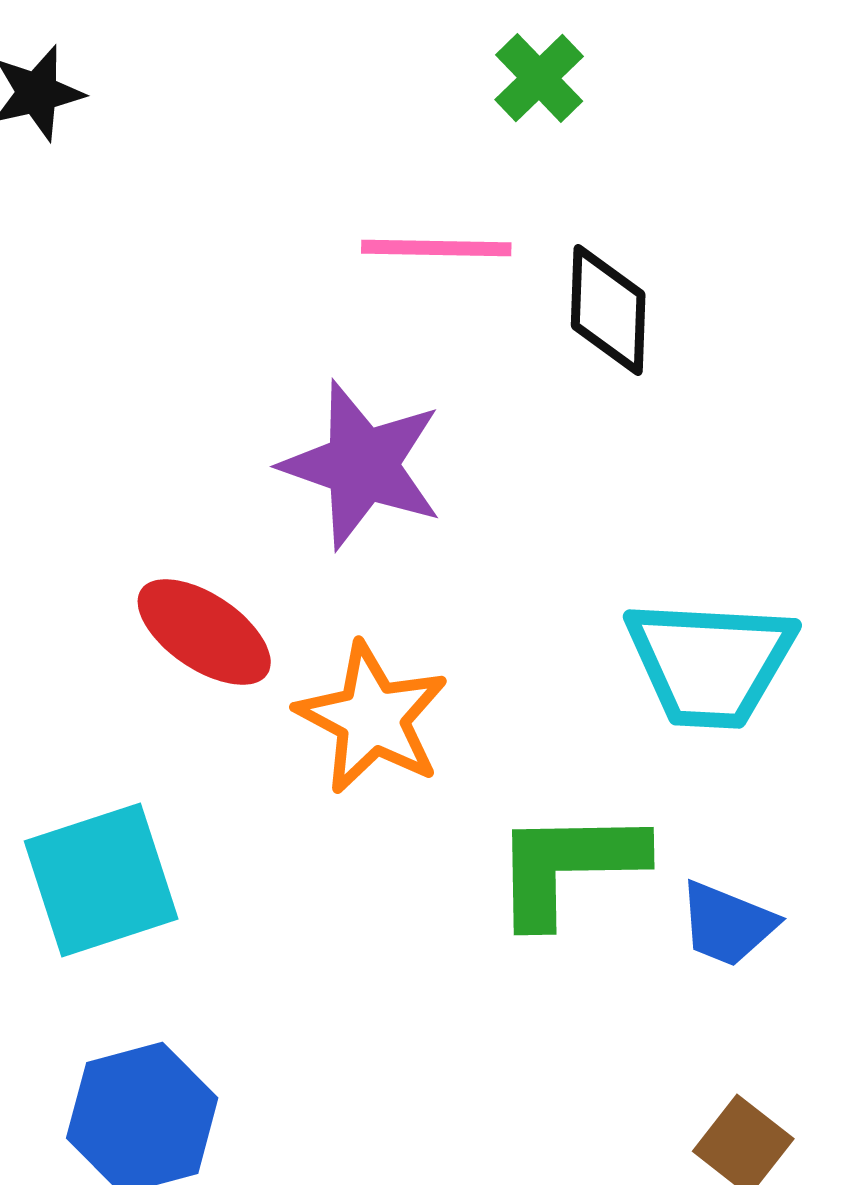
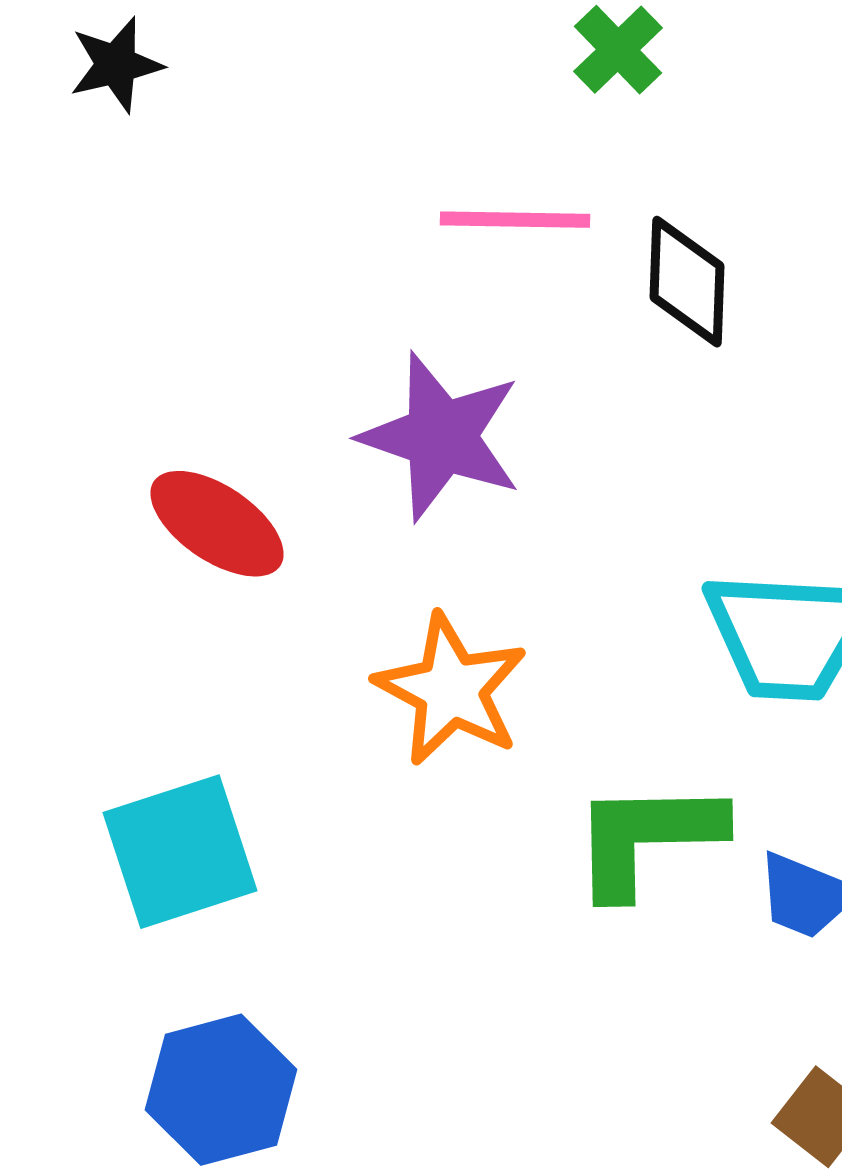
red ellipse: (204, 632) -> (217, 524), moved

